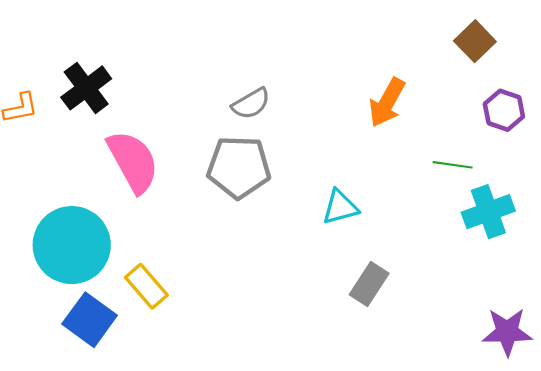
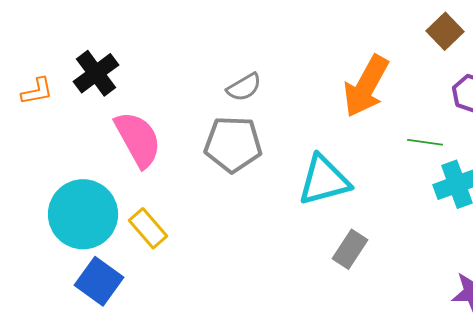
orange arrow: (387, 102) -> (366, 86), size x1.4
cyan triangle: (340, 207) -> (324, 180), size x1.6
yellow rectangle: (146, 286) -> (148, 228), moved

